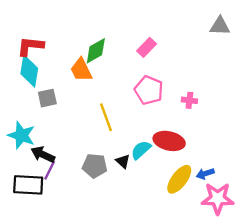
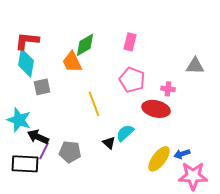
gray triangle: (220, 26) -> (195, 66), moved
pink rectangle: (147, 47) -> (130, 42), turned -30
red ellipse: (169, 141) -> (156, 109), moved
gray pentagon: (95, 166) -> (70, 152), moved

